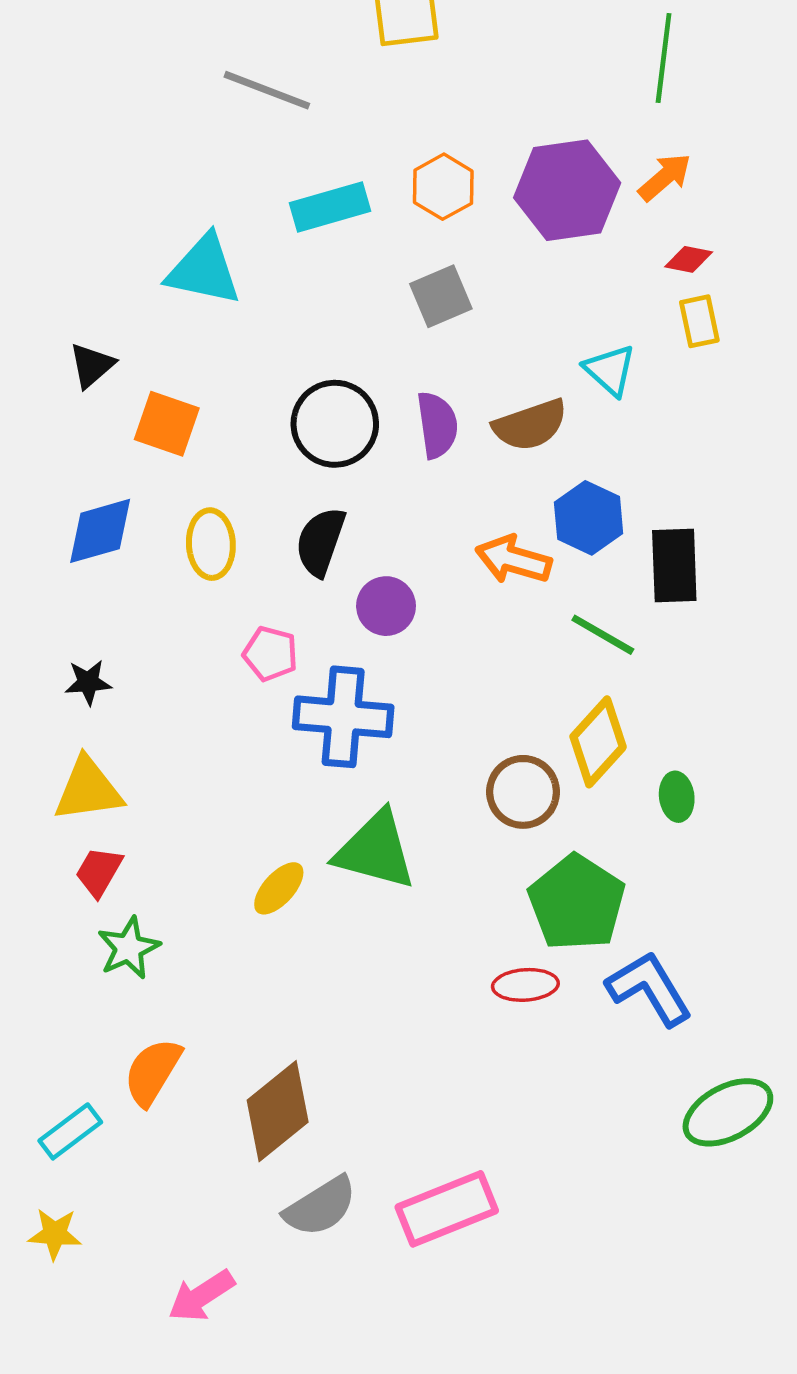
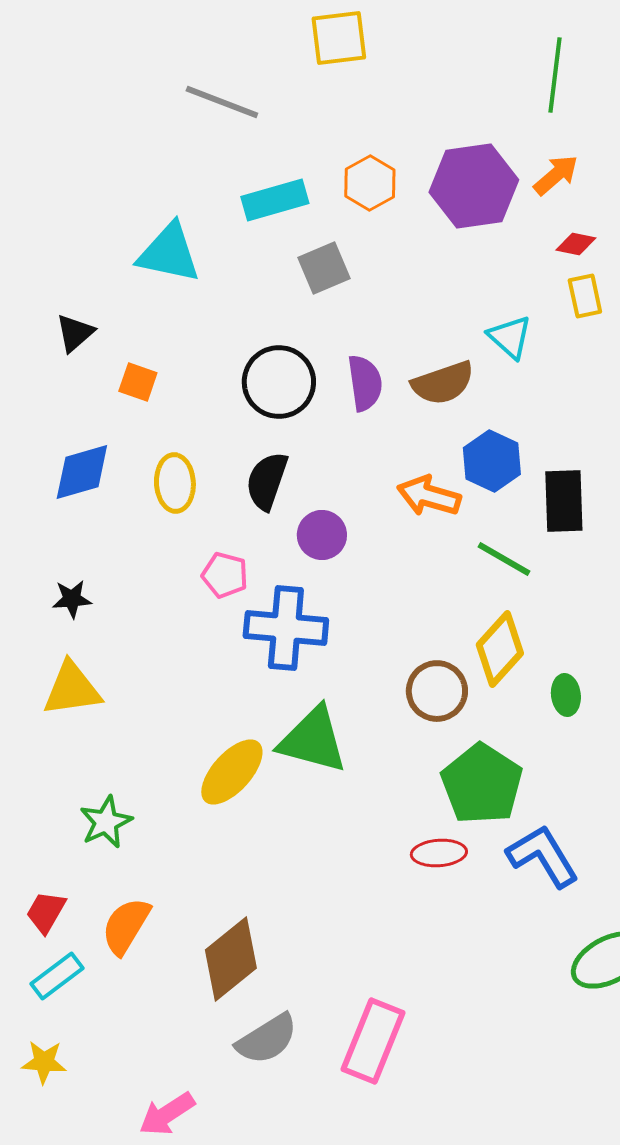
gray square: (441, 296) -> (324, 268), moved
orange square: (167, 424) -> (138, 382), size x0.7
red trapezoid: (99, 872) -> (46, 912), moved
yellow ellipse: (279, 888) -> (232, 772), size x1.5
pink rectangle: (447, 1209) -> (373, 1041), turned -46

